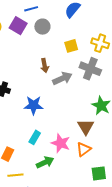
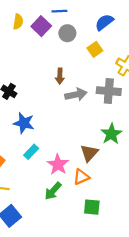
yellow square: (71, 46) -> (95, 49), moved, turned -32
gray cross: (90, 69) -> (109, 91), turned -30
blue star: (34, 105) -> (24, 123), moved
green arrow: (45, 162) -> (53, 191), moved, turned 144

